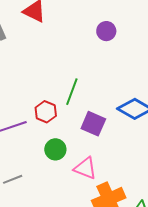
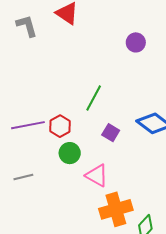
red hexagon: (46, 112) -> (60, 126), moved
purple square: (93, 124) -> (111, 133), size x0.7

